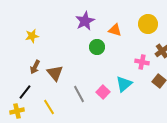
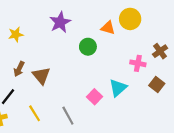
purple star: (85, 21) -> (60, 22), moved
yellow circle: (148, 24) -> (130, 19), moved
gray line: (79, 94) -> (68, 116), moved

